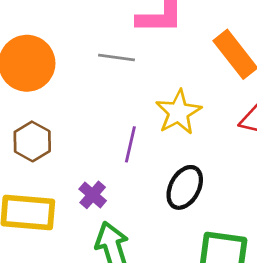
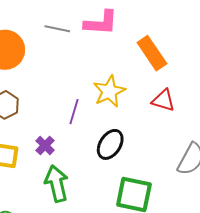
gray line: (117, 58) -> (57, 29), moved

